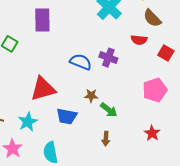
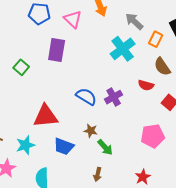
purple cross: (108, 58) -> (114, 97), turned 30

